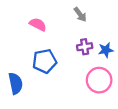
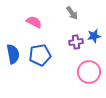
blue star: (106, 50) -> (94, 36), moved
blue semicircle: (16, 83) -> (13, 54), moved

